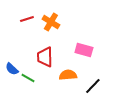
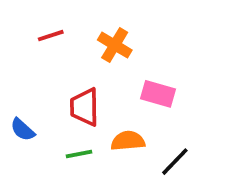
orange cross: (51, 22) -> (115, 45), moved
green line: (28, 78) -> (79, 154), moved, turned -40

